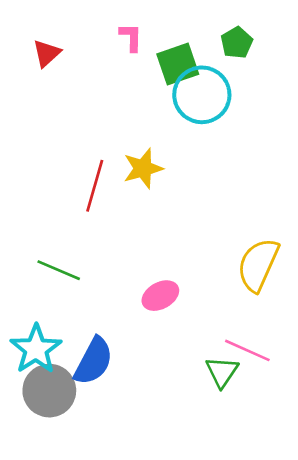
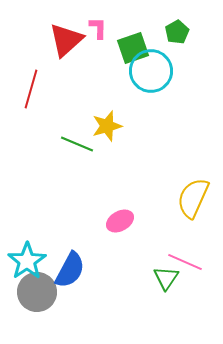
red triangle: (47, 53) -> (66, 40), moved, size x1.6
red line: (95, 186) -> (31, 89), moved
green line: (59, 270) -> (77, 144), moved

